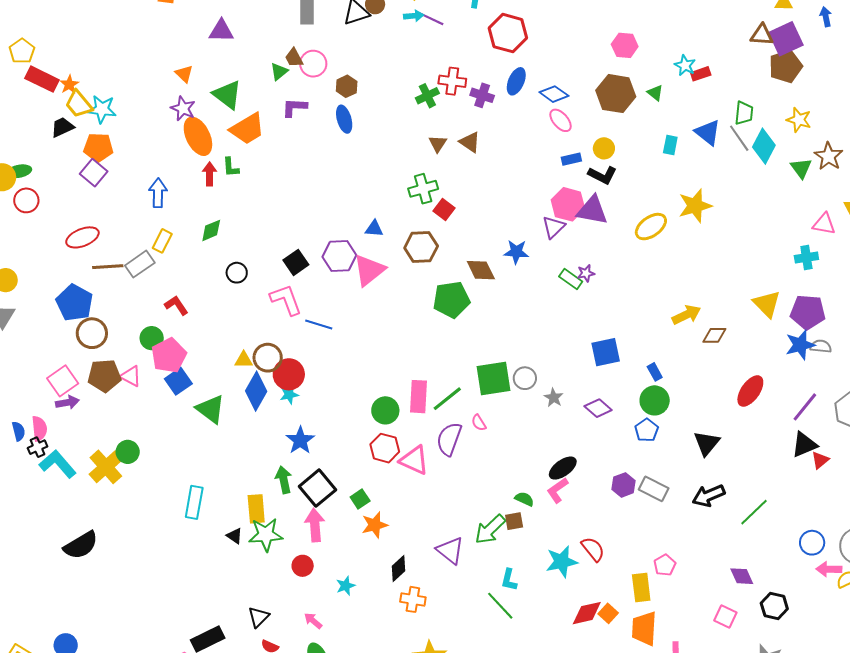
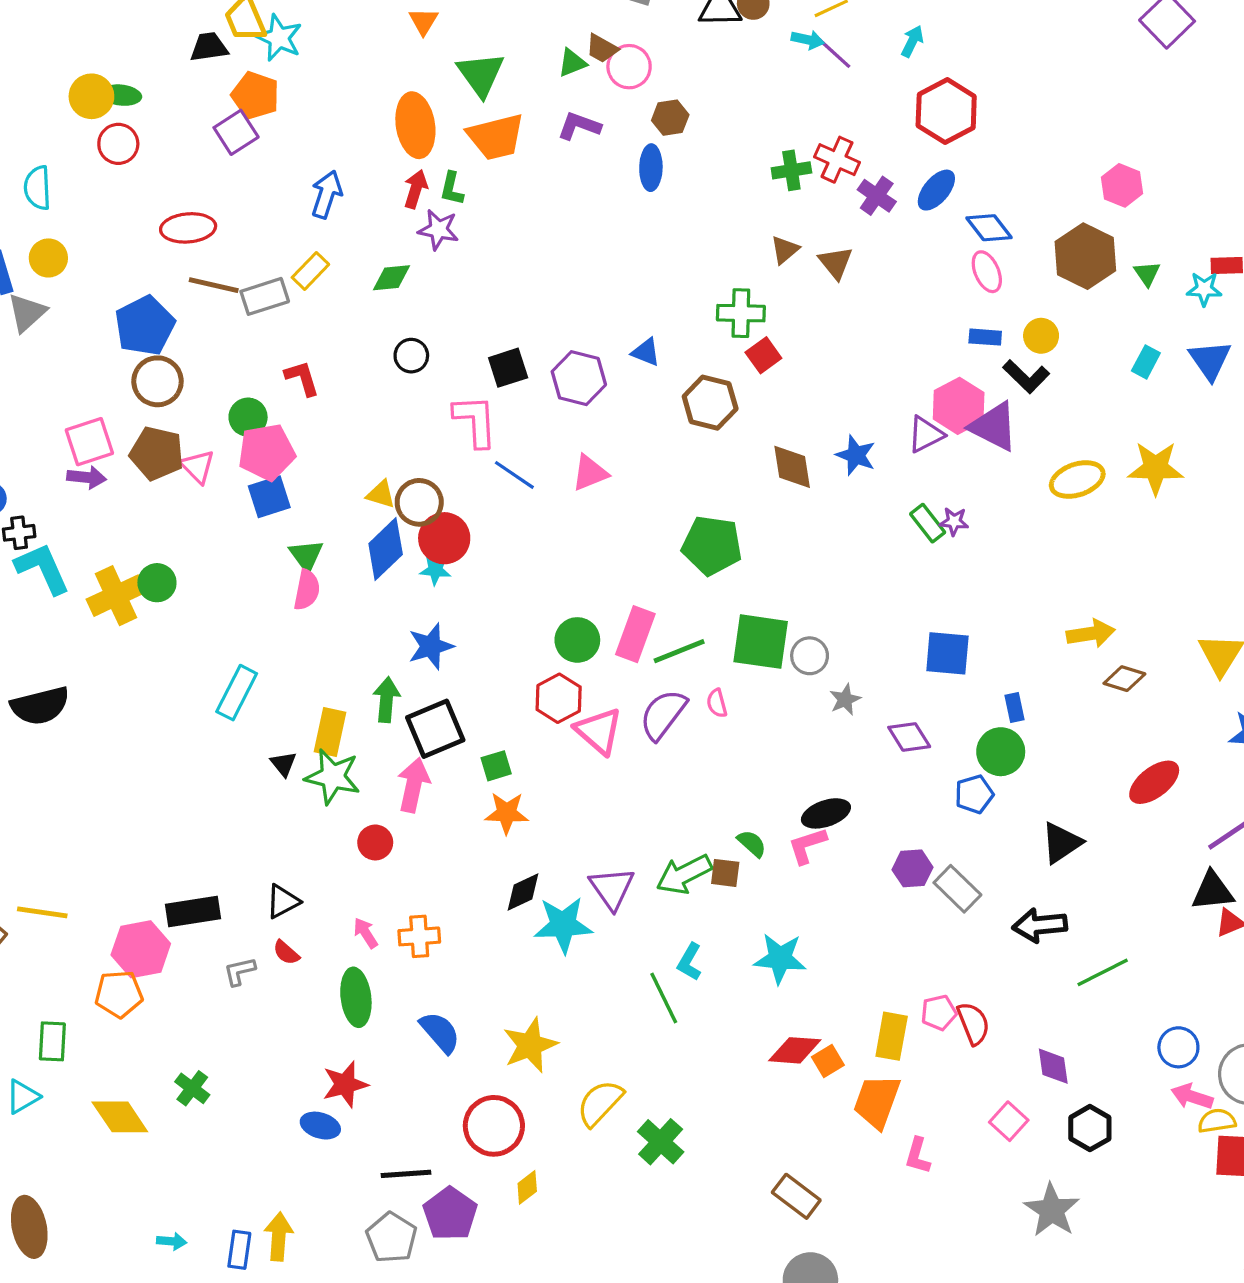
brown trapezoid: (294, 58) -> (602, 48), turned -50
cyan star: (685, 65) -> (1204, 289), moved, turned 30
purple star: (183, 108) -> (438, 230), moved, turned -30
pink triangle: (369, 270) -> (590, 473), moved, size x0.7
green pentagon: (451, 300) -> (712, 545), moved
green triangle: (211, 409) -> (306, 555), size x0.7
pink semicircle: (39, 429) -> (307, 590), moved
red semicircle: (593, 549) -> (973, 1023), moved
cyan star: (346, 586) -> (563, 925), moved, size x1.8
orange cross: (413, 599) -> (419, 936), moved, turned -30

